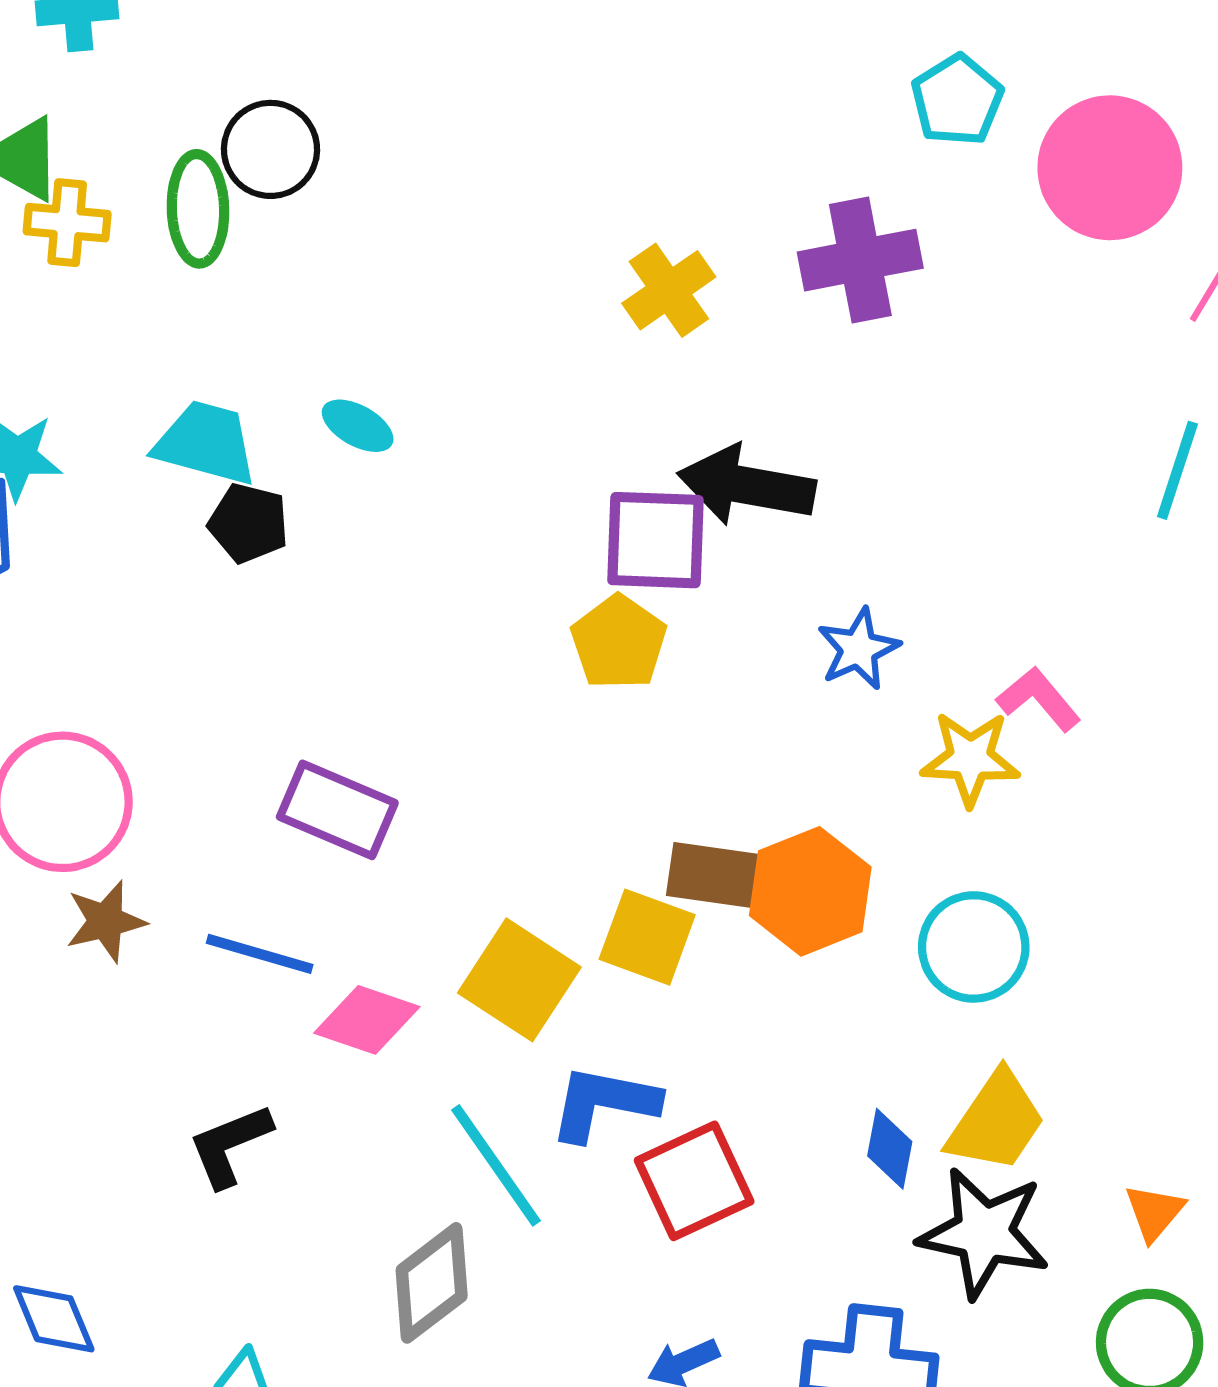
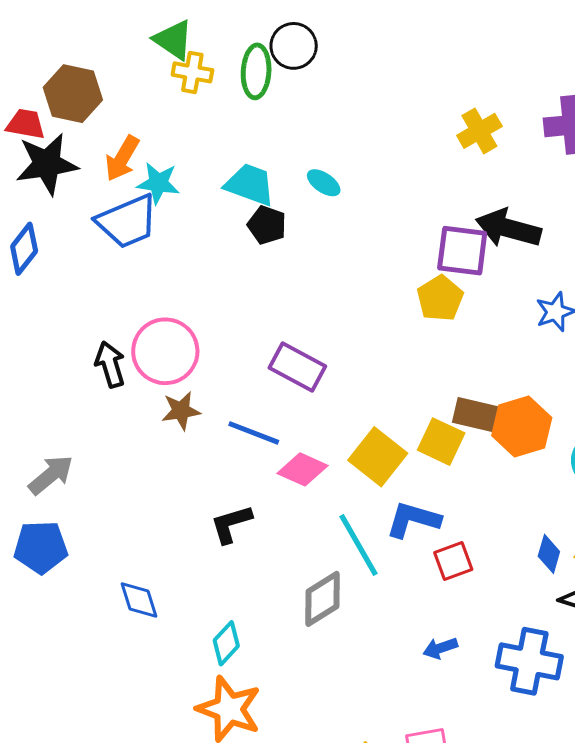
red square: (694, 1181) -> (453, 561), size x0.7

